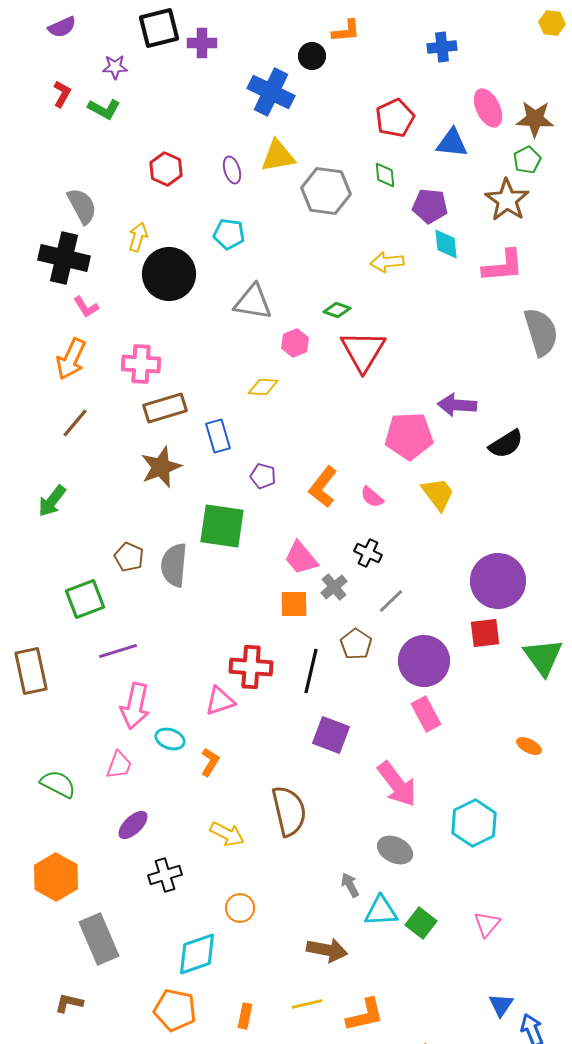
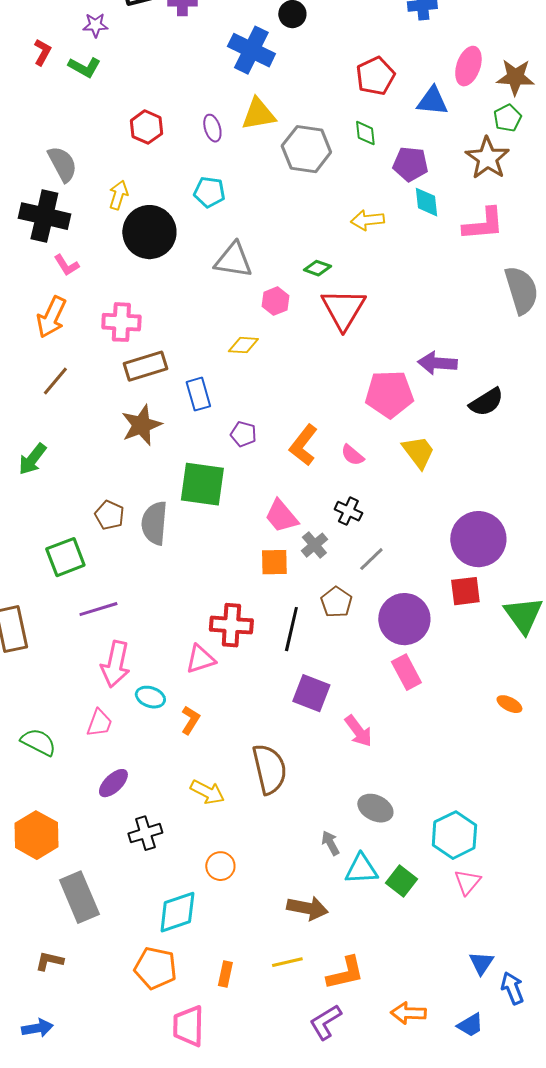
pink ellipse: (488, 108) -> (468, 66), turned 45
pink arrow: (397, 784) -> (358, 731), moved, size x0.7
cyan hexagon: (474, 823) -> (454, 835), moved

